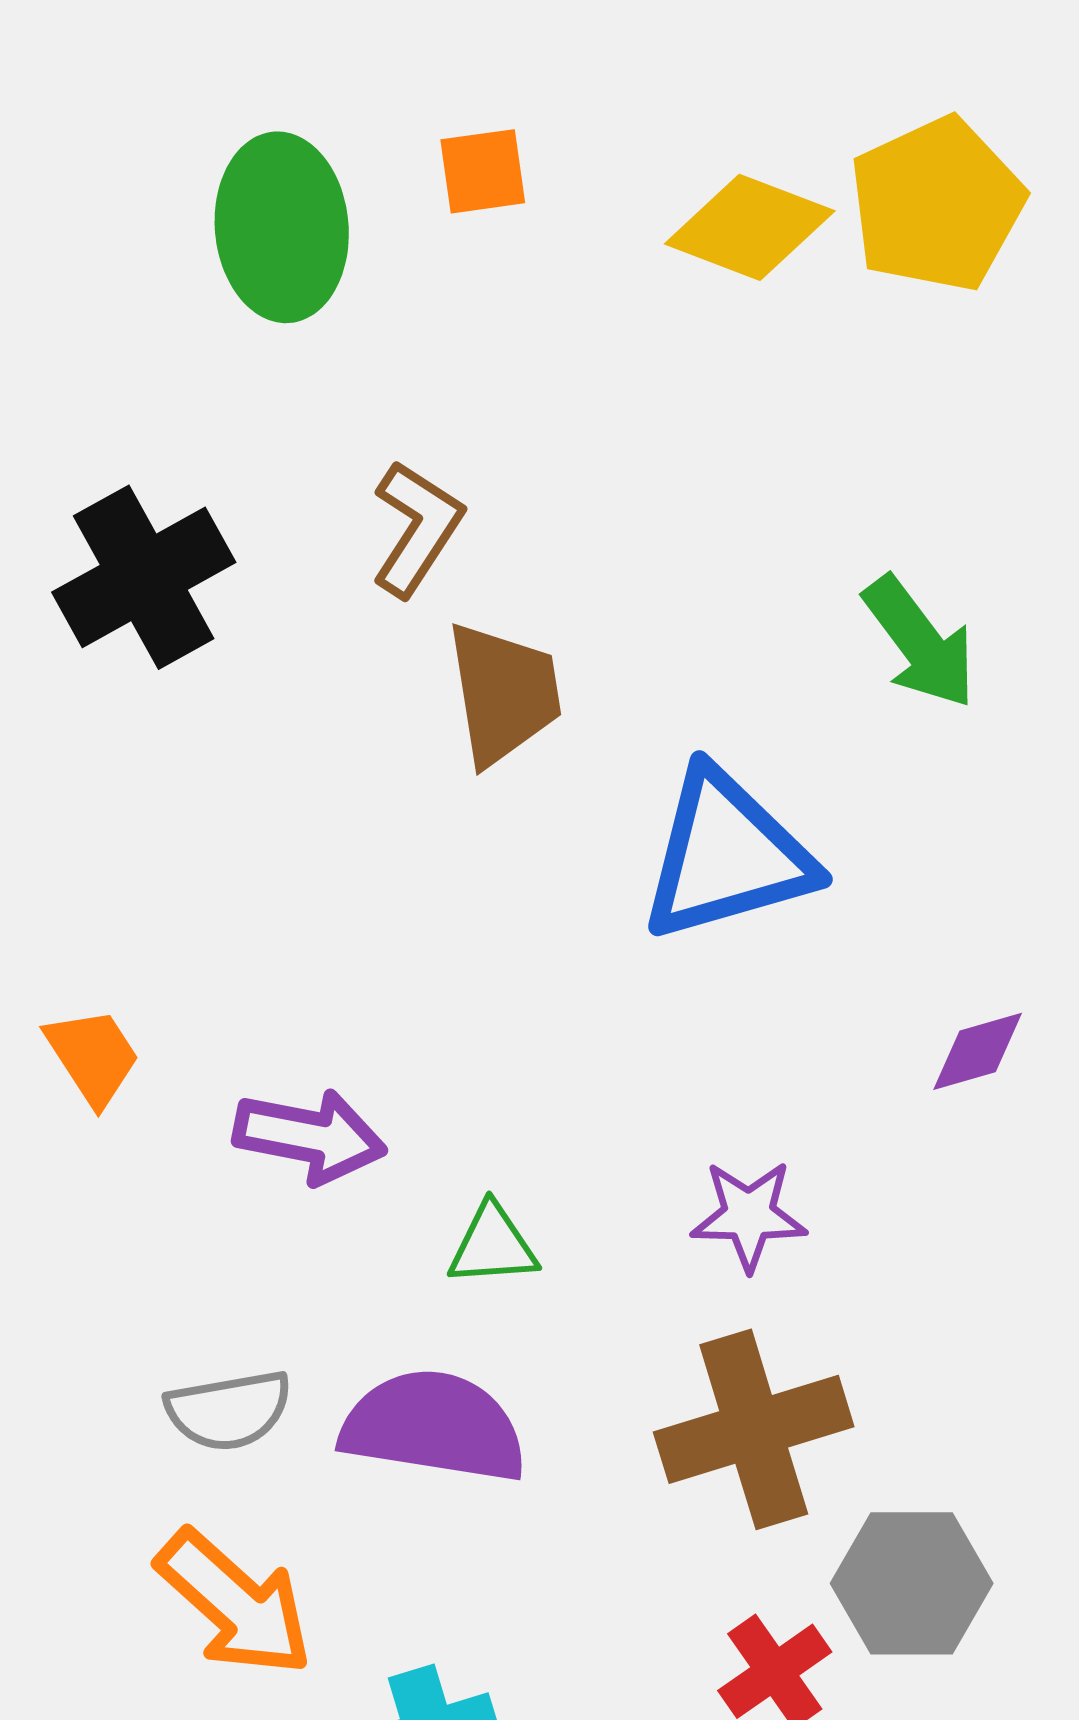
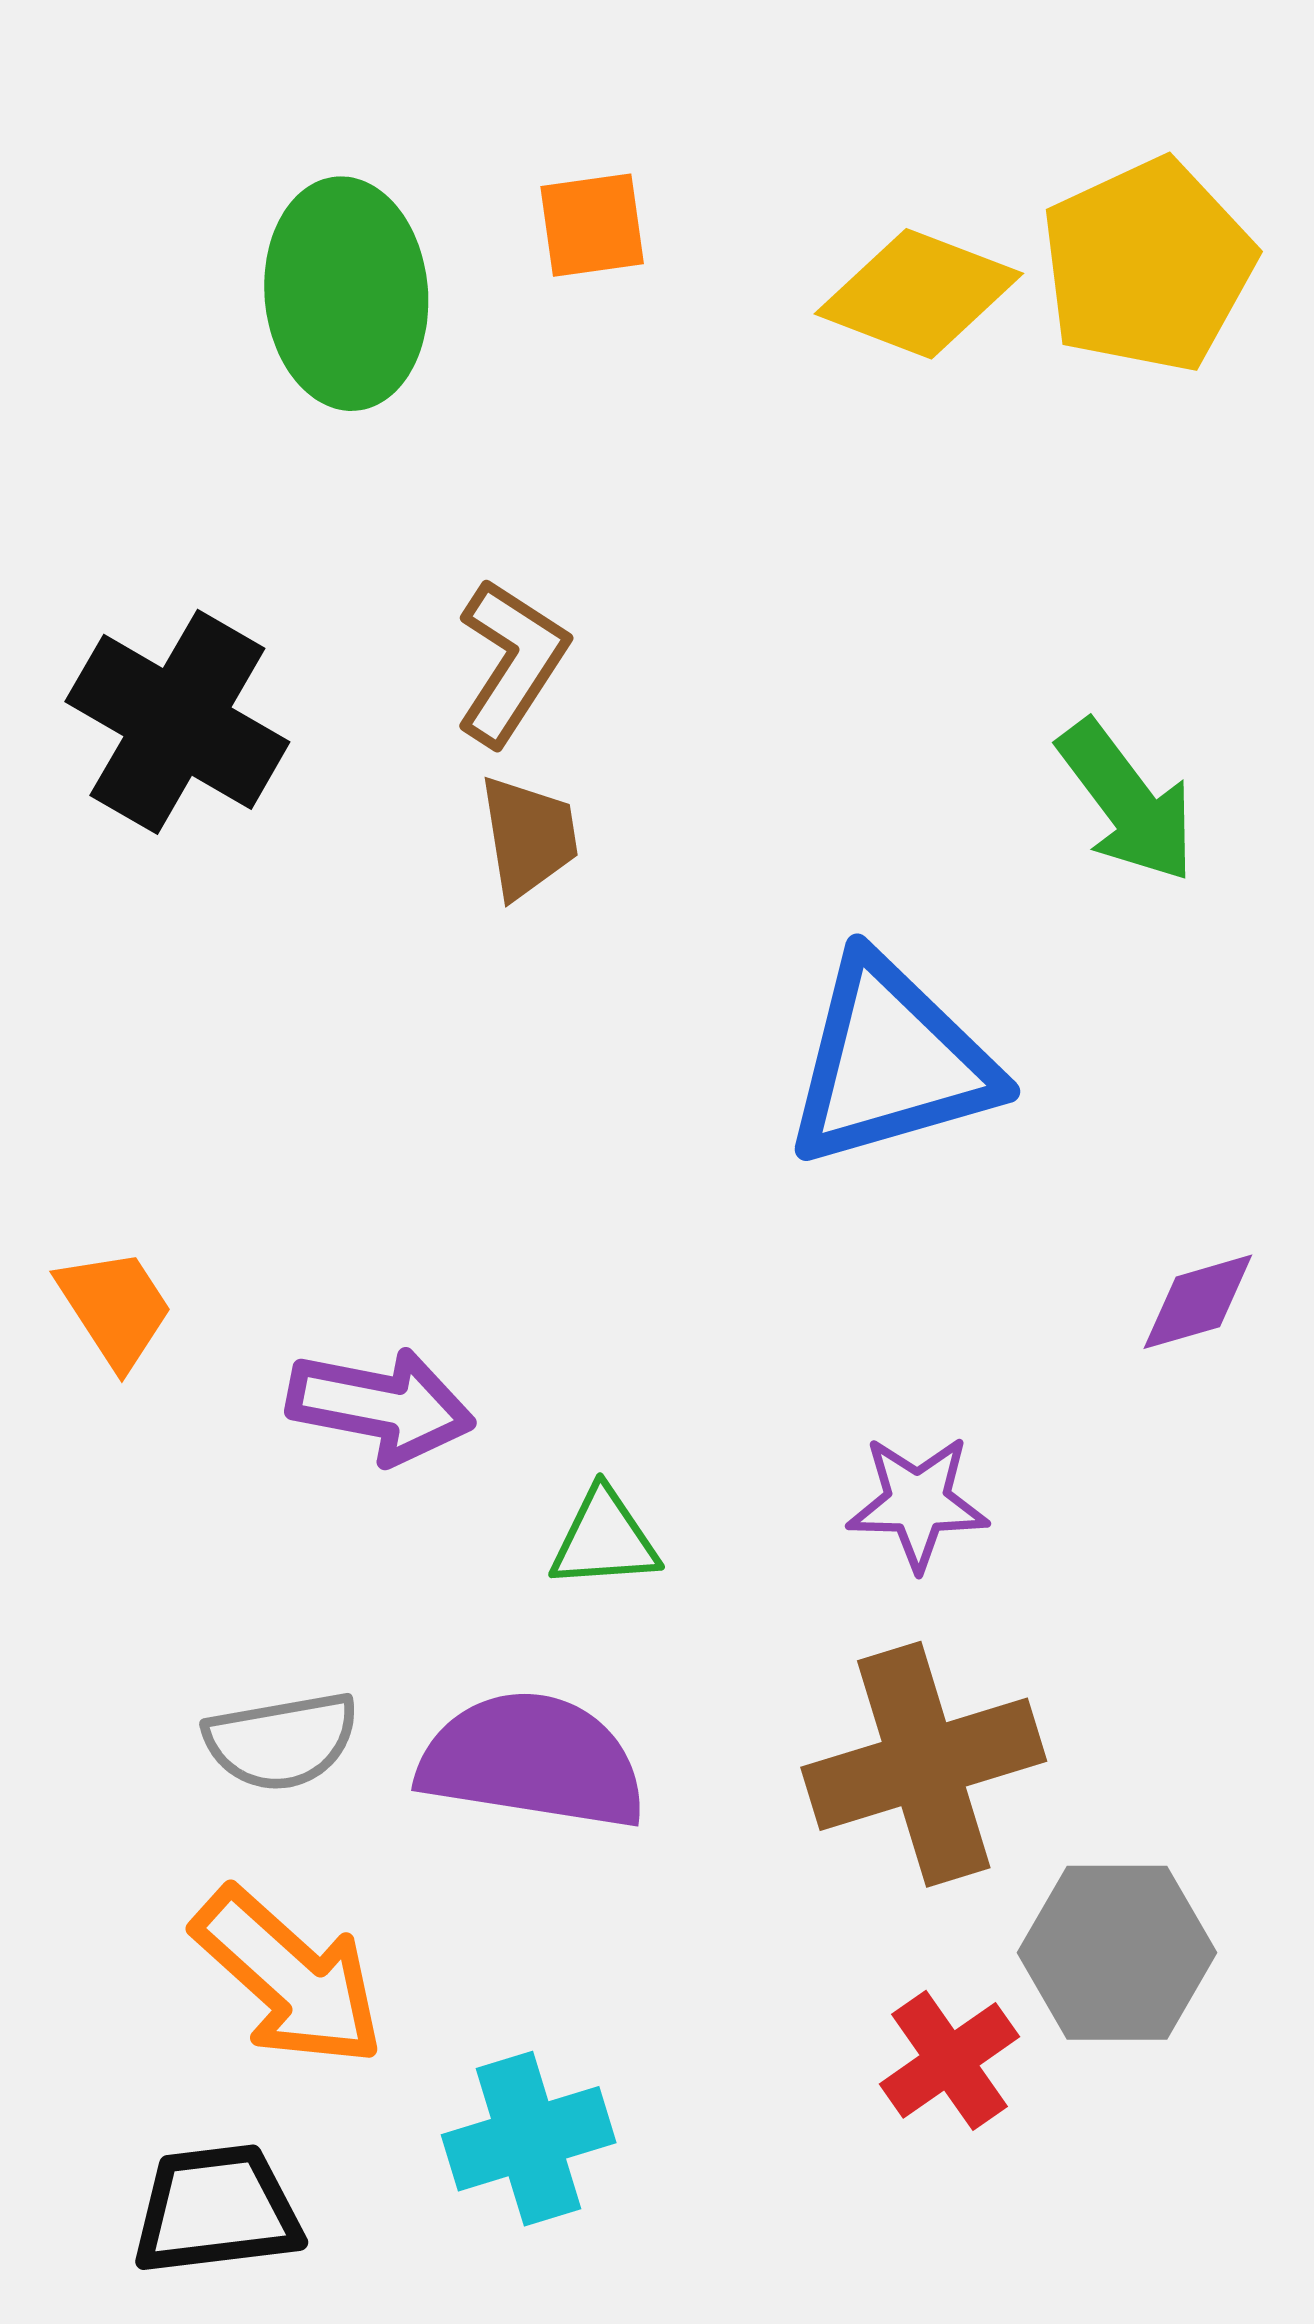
black cross: (144, 577) -> (177, 722), turned -31
brown trapezoid: (504, 693) -> (529, 837), moved, size x0.7

